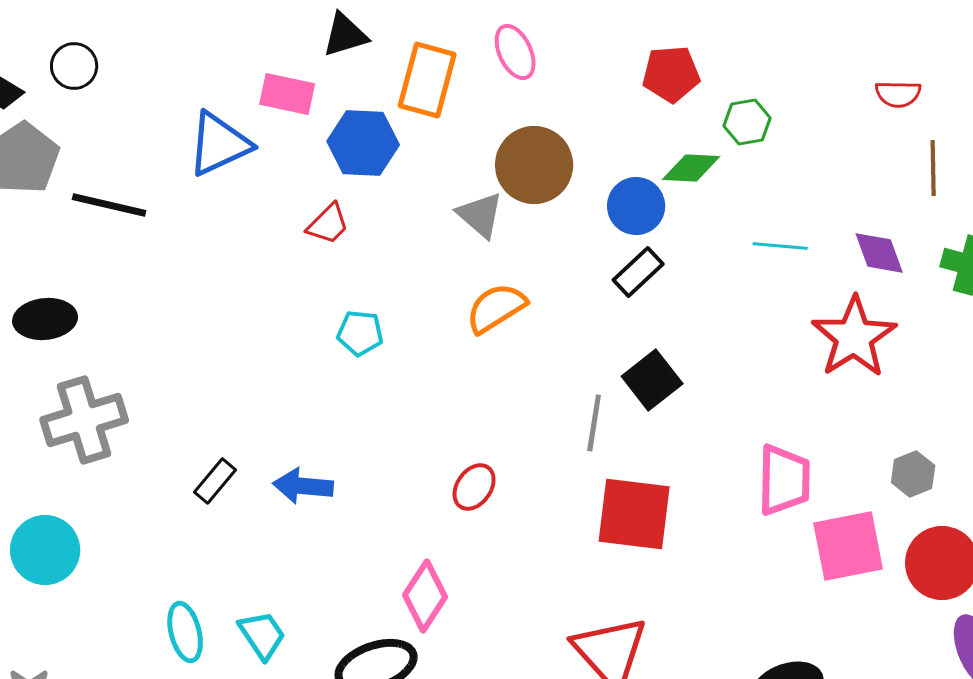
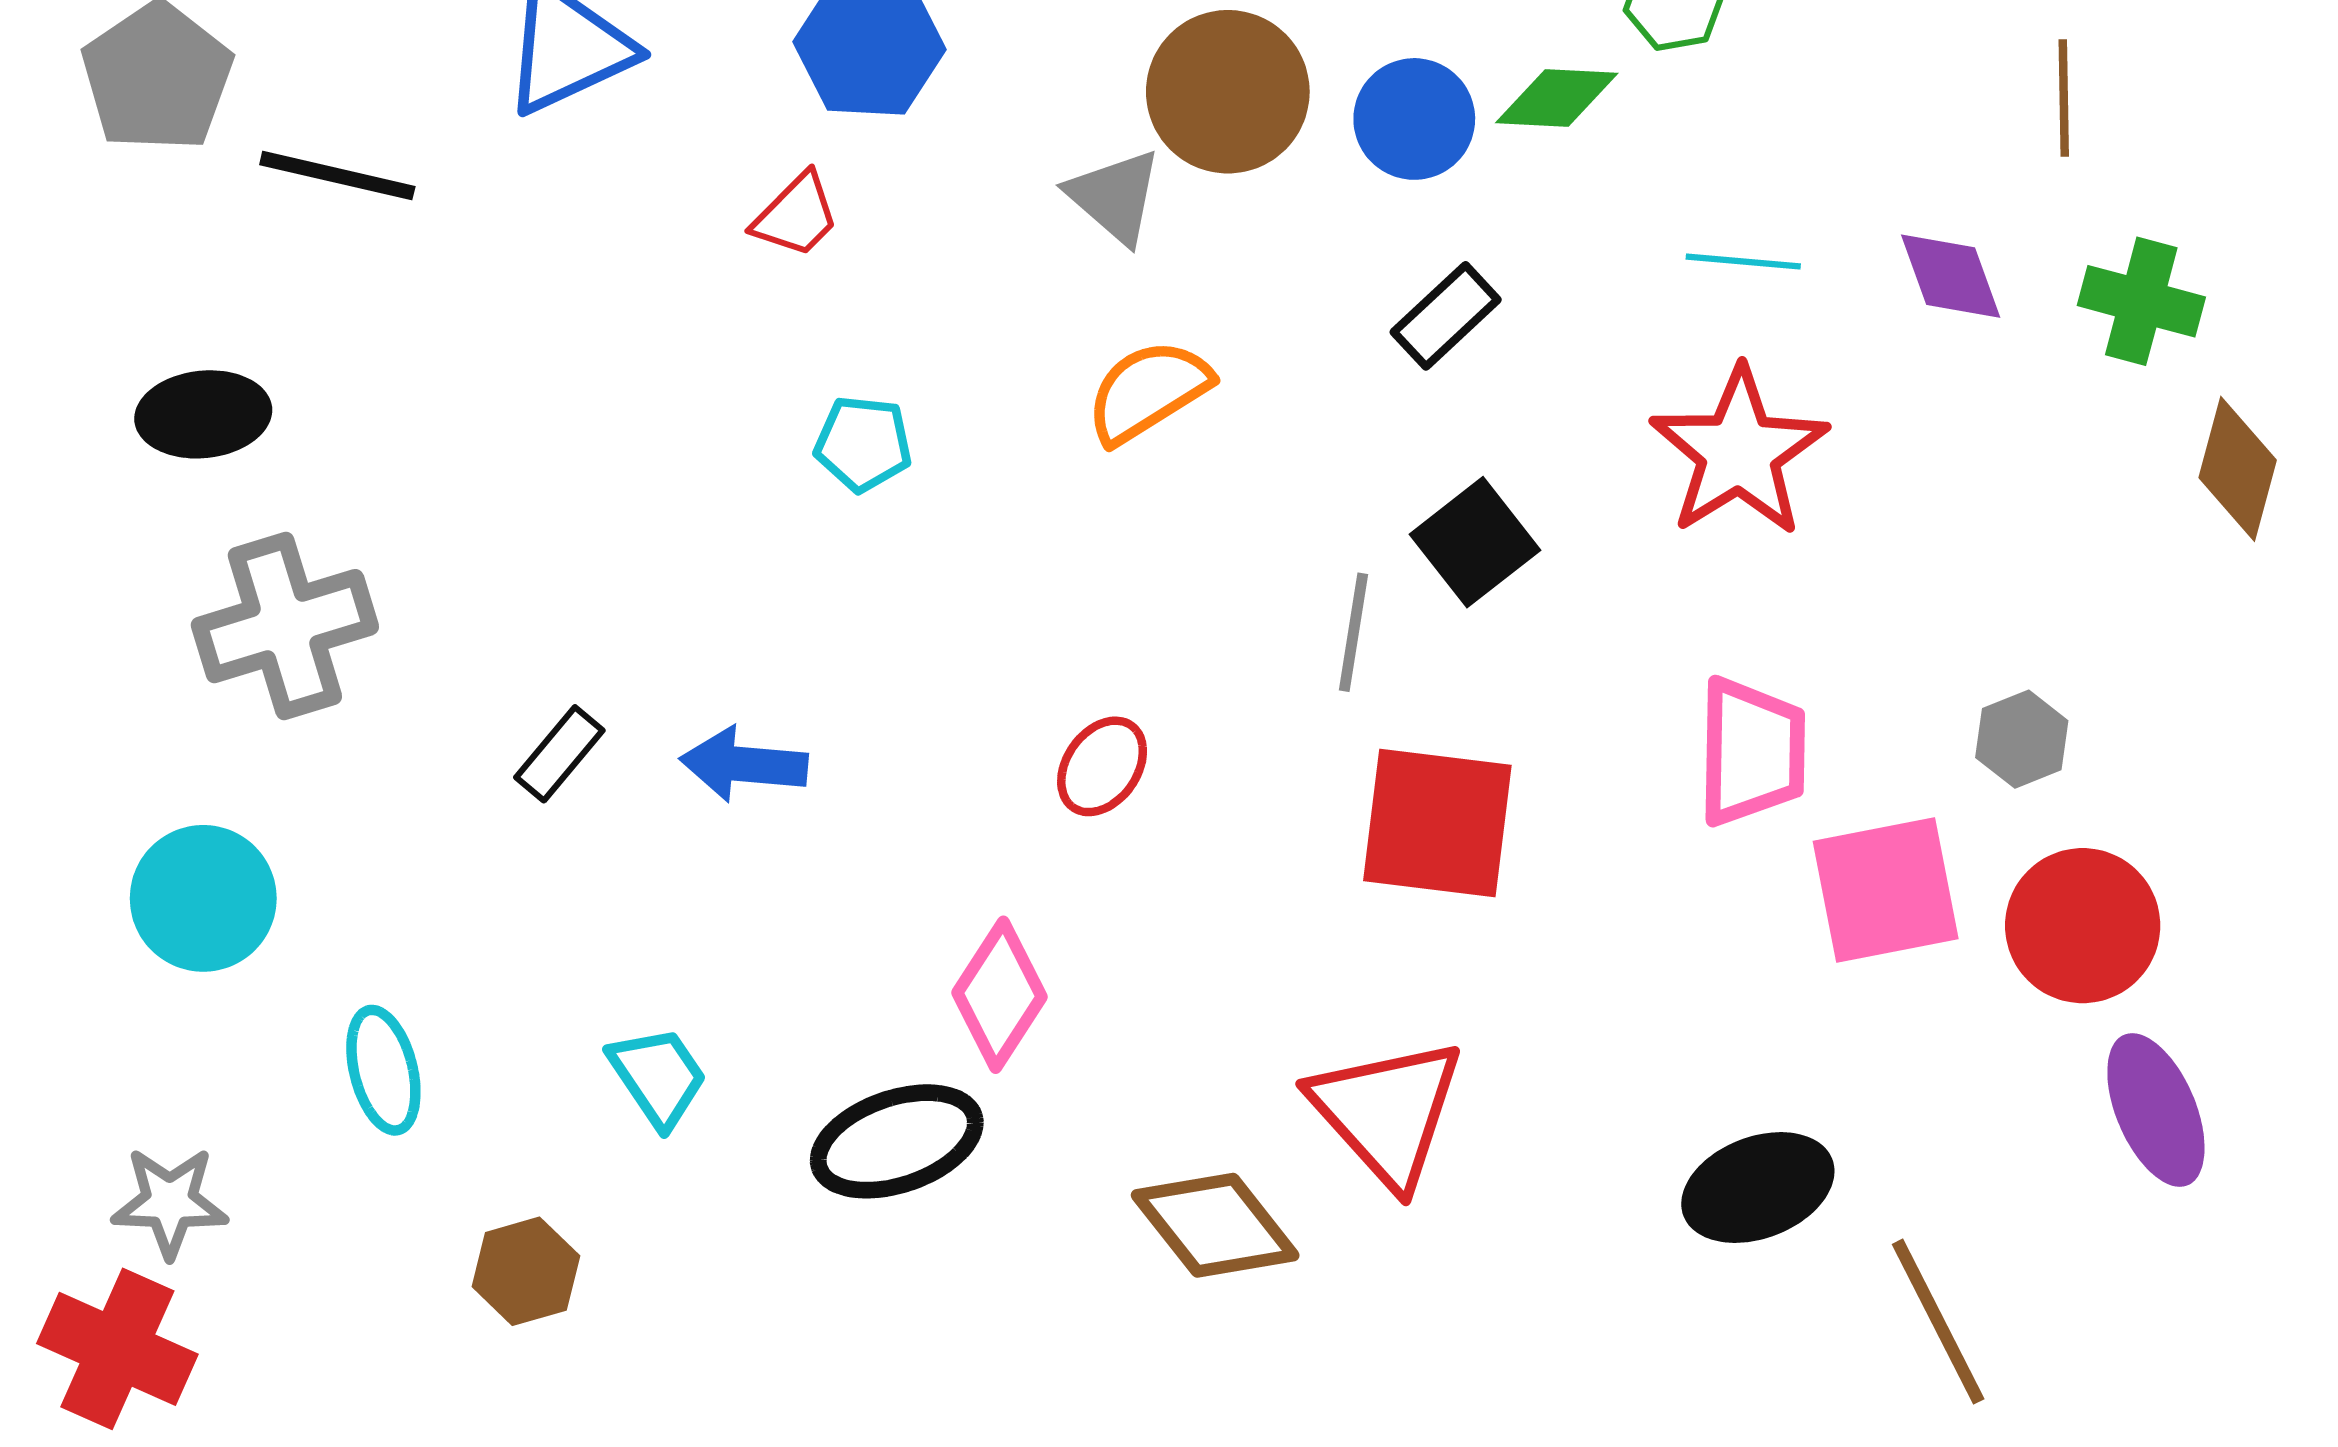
blue circle: (636, 206) -> (1414, 119), moved
red star: (854, 337) -> (1739, 452), moved
cyan ellipse: (185, 632) -> (383, 1070), moved

